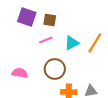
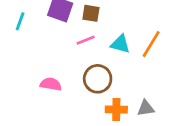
cyan triangle: (72, 43) -> (120, 44), turned 42

